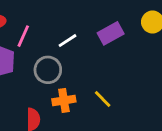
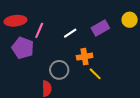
gray circle: (48, 70) -> (59, 70), moved
orange cross: (64, 100) -> (85, 57), moved

